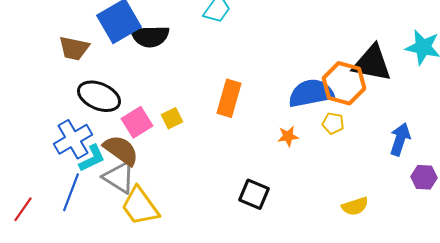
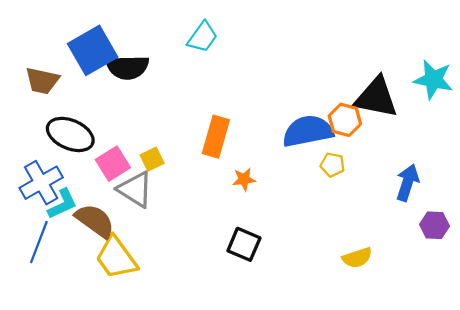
orange hexagon: (344, 83) -> (345, 120), size x0.7
orange star: (288, 136) -> (244, 179), moved
brown semicircle: (121, 150) -> (95, 221), moved
gray triangle: (119, 177) -> (135, 189), moved

